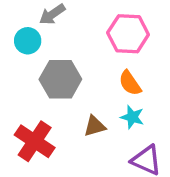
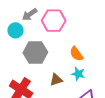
pink hexagon: (128, 34) -> (54, 21), moved

